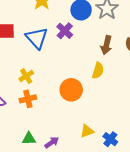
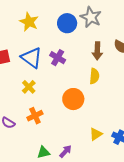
purple cross: (65, 31) -> (58, 58), moved
yellow cross: (26, 76) -> (29, 87), moved

